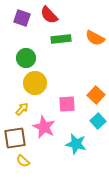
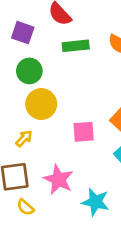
purple square: (22, 18) -> (23, 33), moved
pink star: (44, 127) -> (58, 179), moved
cyan star: (76, 144) -> (95, 202), moved

